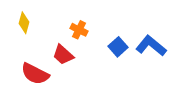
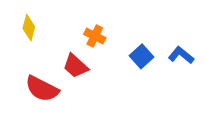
blue L-shape: (151, 46) -> (181, 55), size x0.7

